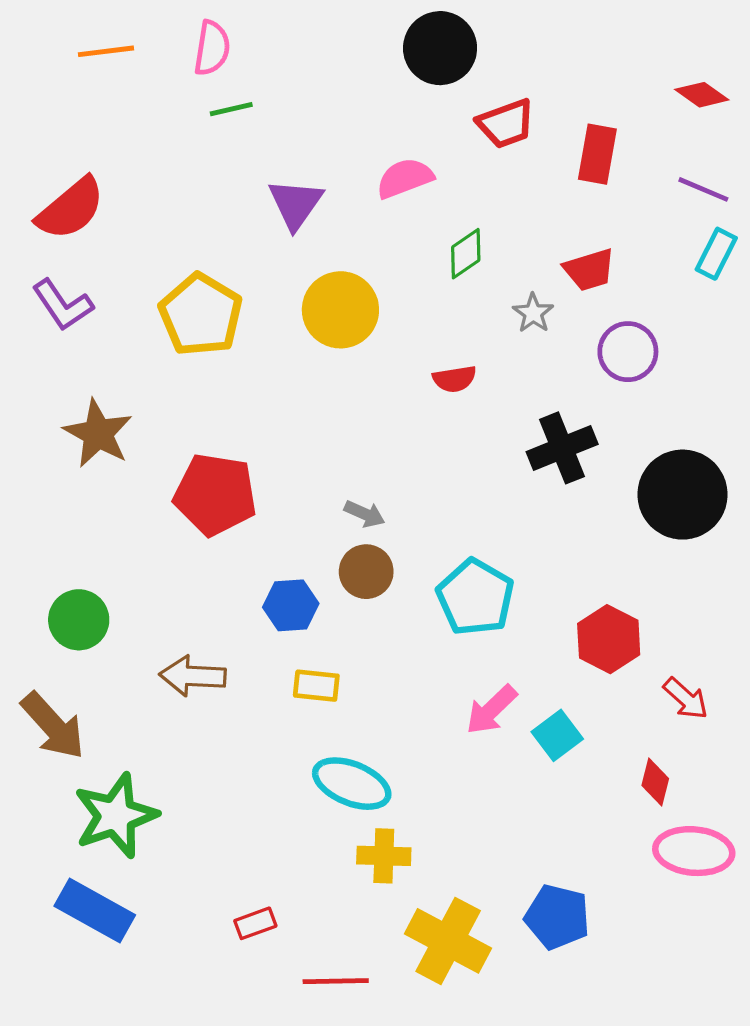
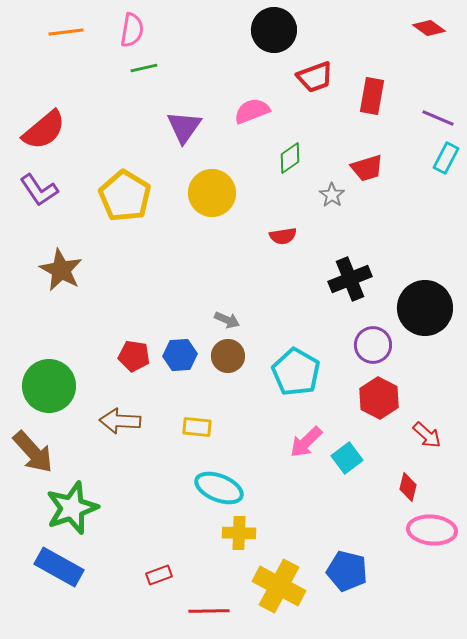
red diamond: (702, 95) -> (429, 28), moved
purple circle: (628, 352) -> (373, 345), moved
red pentagon: (215, 495) -> (134, 356), moved, size x0.6
blue hexagon: (291, 605) -> (180, 355), moved
green circle: (79, 620) -> (49, 386), size x1.4

